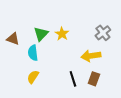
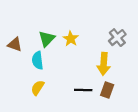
yellow arrow: (91, 56) -> (104, 64), turned -78
black line: (73, 79) -> (83, 90), turned -70

